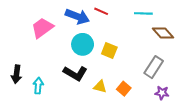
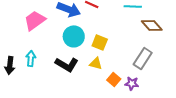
cyan arrow: (38, 86) -> (31, 58), moved
yellow triangle: (100, 87) -> (96, 63), moved
purple star: (162, 93) -> (132, 83), moved

